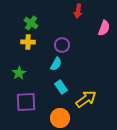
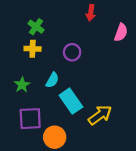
cyan semicircle: (56, 64) -> (52, 80), moved
cyan rectangle: (61, 87) -> (71, 101), size x1.5
orange circle: (60, 118) -> (55, 137), moved

